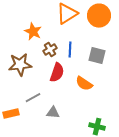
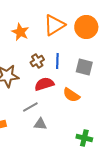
orange star: (33, 32) -> (20, 32), moved
red semicircle: (57, 73) -> (44, 84), turned -126
gray line: (33, 98) -> (30, 107), moved

